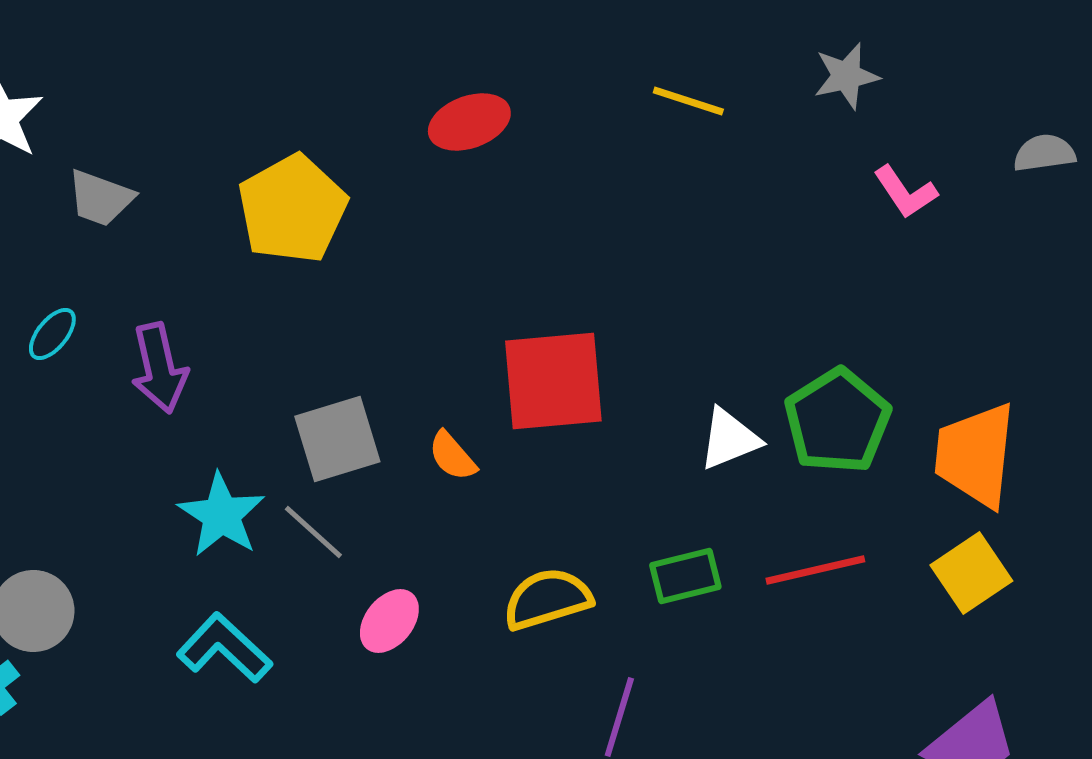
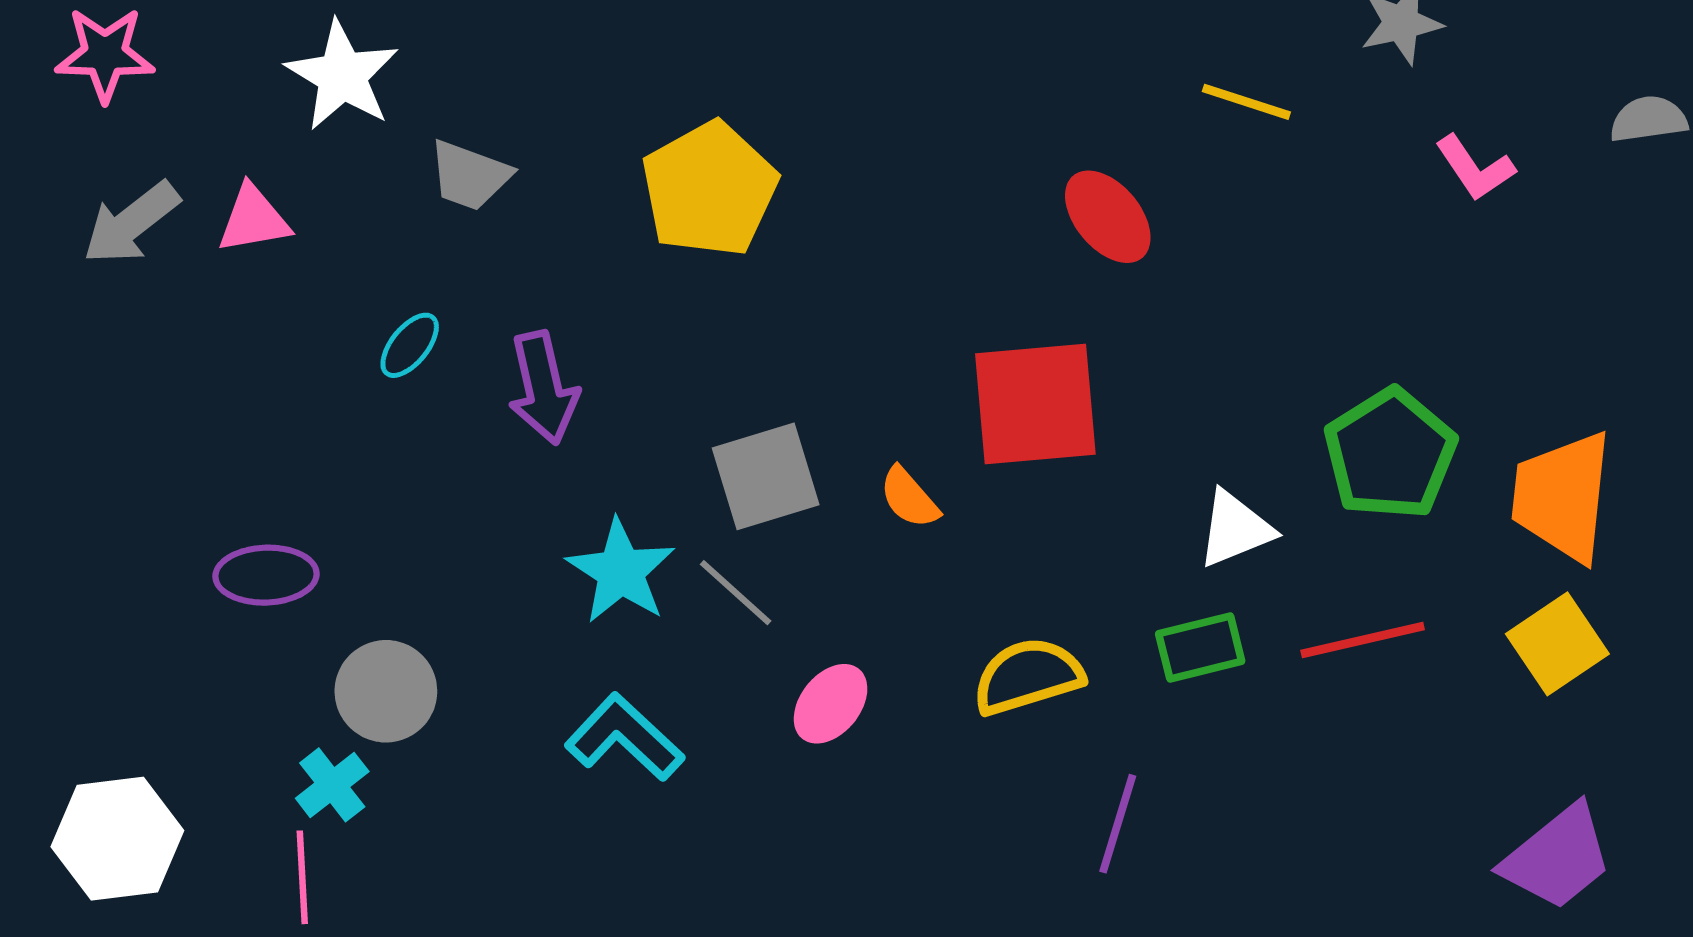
yellow line: (688, 101) -> (1246, 102), moved
red ellipse: (469, 122) -> (1108, 217), moved, turned 70
white triangle: (729, 439) -> (1235, 529), moved

